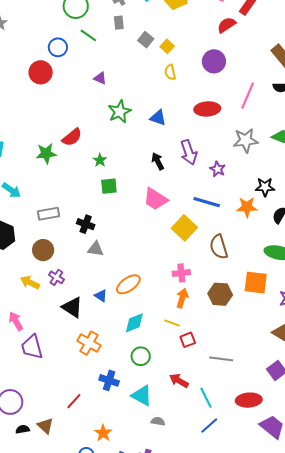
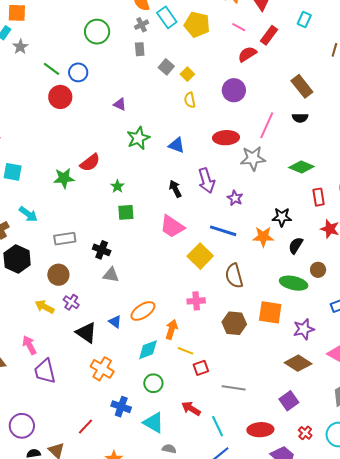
green line: (88, 35) -> (52, 69), moved
gray star: (246, 140) -> (253, 158), moved
orange arrow: (182, 298) -> (172, 329), moved

